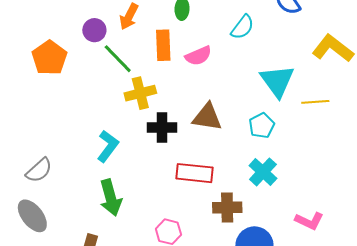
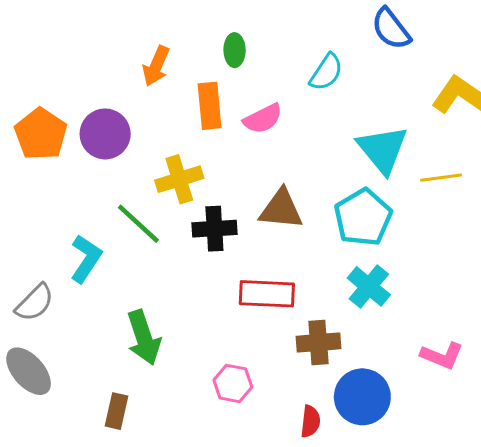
purple circle: (94, 30) -> (105, 134), moved, size x1.4
green line: (118, 59) -> (138, 224), moved
cyan pentagon: (262, 126) -> (363, 217), size x1.5
cyan L-shape: (108, 146) -> (86, 259), moved

